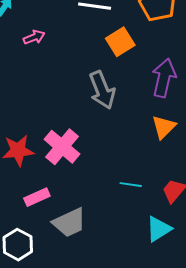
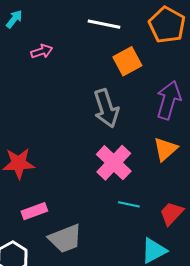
pink cross: (62, 147) -> (114, 163), moved

